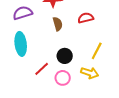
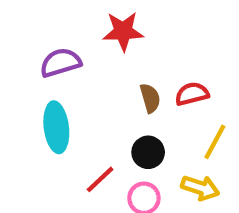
red semicircle: (86, 18) -> (192, 94), moved
brown semicircle: (58, 24) -> (150, 98), moved

